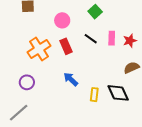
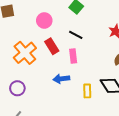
pink rectangle: (112, 38) -> (73, 56), moved
blue arrow: (71, 79) -> (61, 79), turned -42

